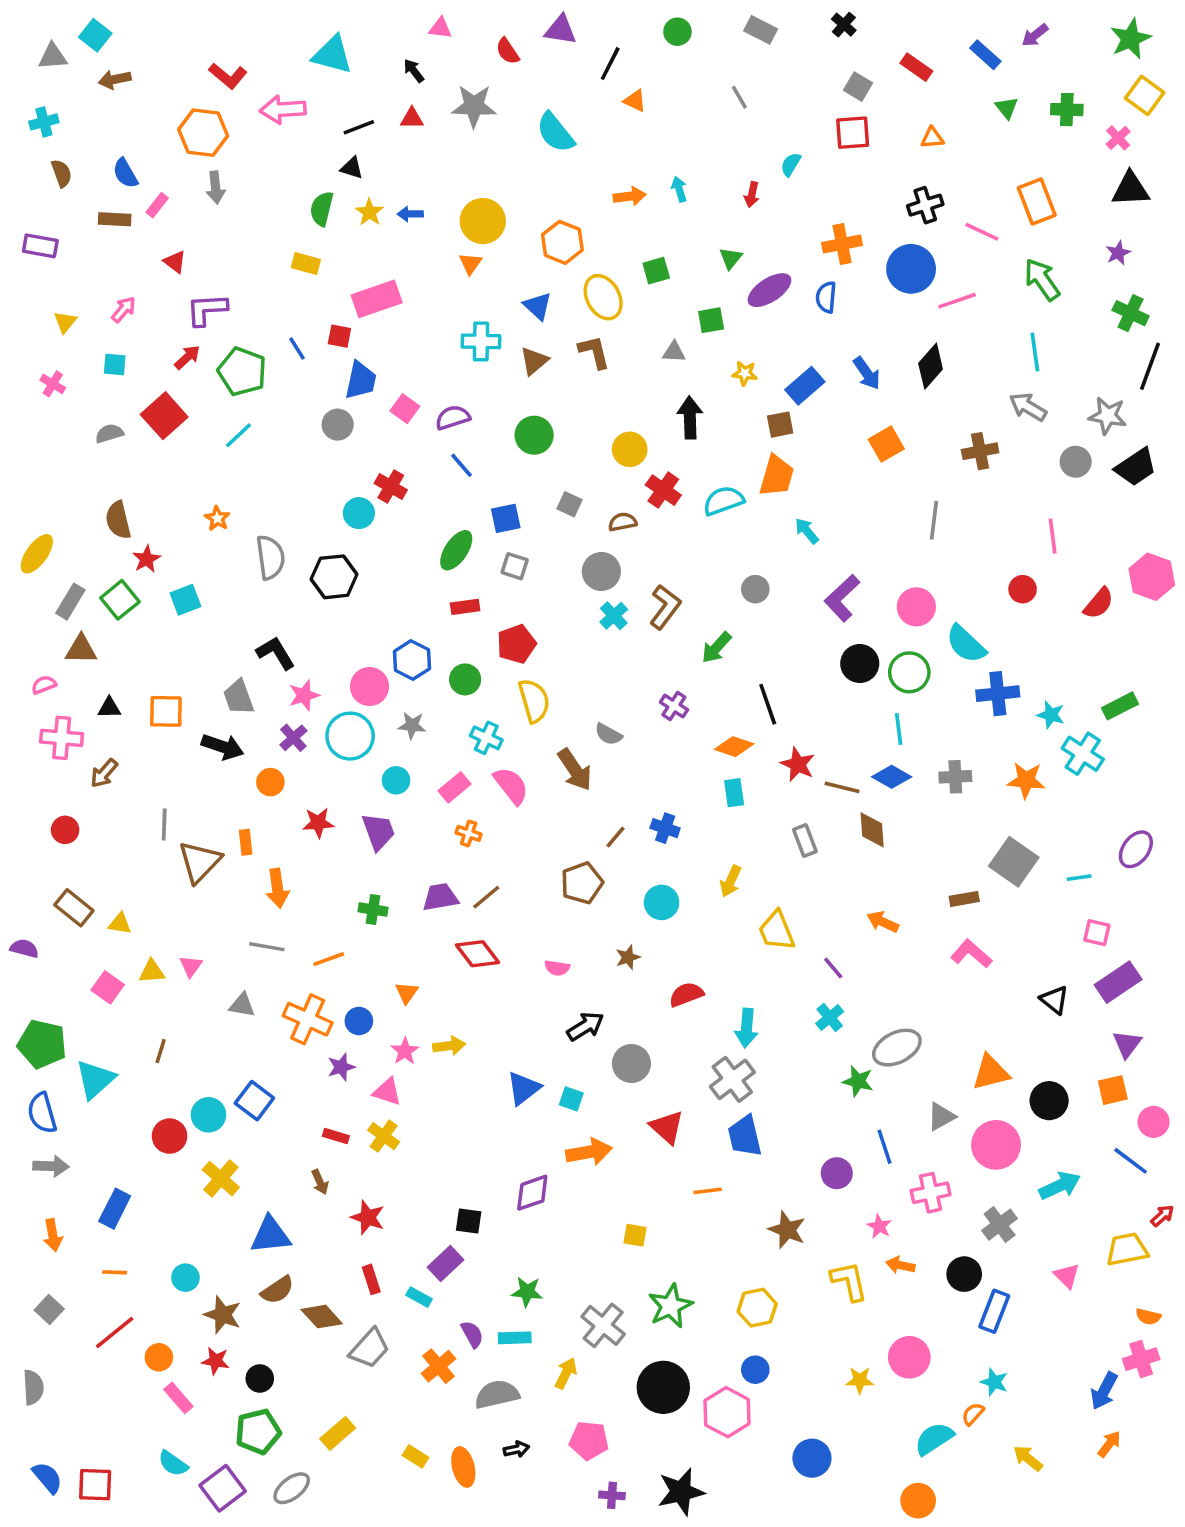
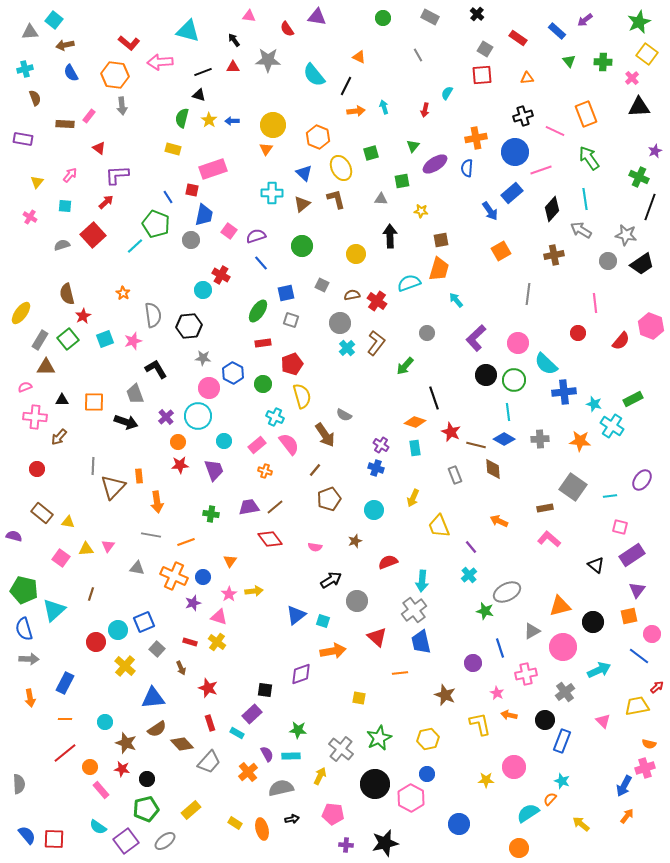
black line: (610, 64) -> (346, 86), moved
blue semicircle: (125, 173) -> (71, 73), moved
purple star: (1118, 253) -> (655, 151), moved
black diamond: (931, 366) -> (552, 209), moved
green pentagon: (242, 371) -> (156, 224), moved
blue rectangle: (805, 386) -> (512, 193), moved
red cross: (663, 490) -> (377, 301), moved
pink star: (304, 695) -> (133, 341), moved
purple cross: (674, 706) -> (381, 445), moved
gray star: (412, 725) -> (203, 358), moved
orange circle: (270, 782) -> (178, 442), moved
brown line: (616, 837) -> (315, 470), moved
blue square: (254, 1101) -> (144, 622), turned 30
gray square: (49, 1309) -> (157, 649), moved

